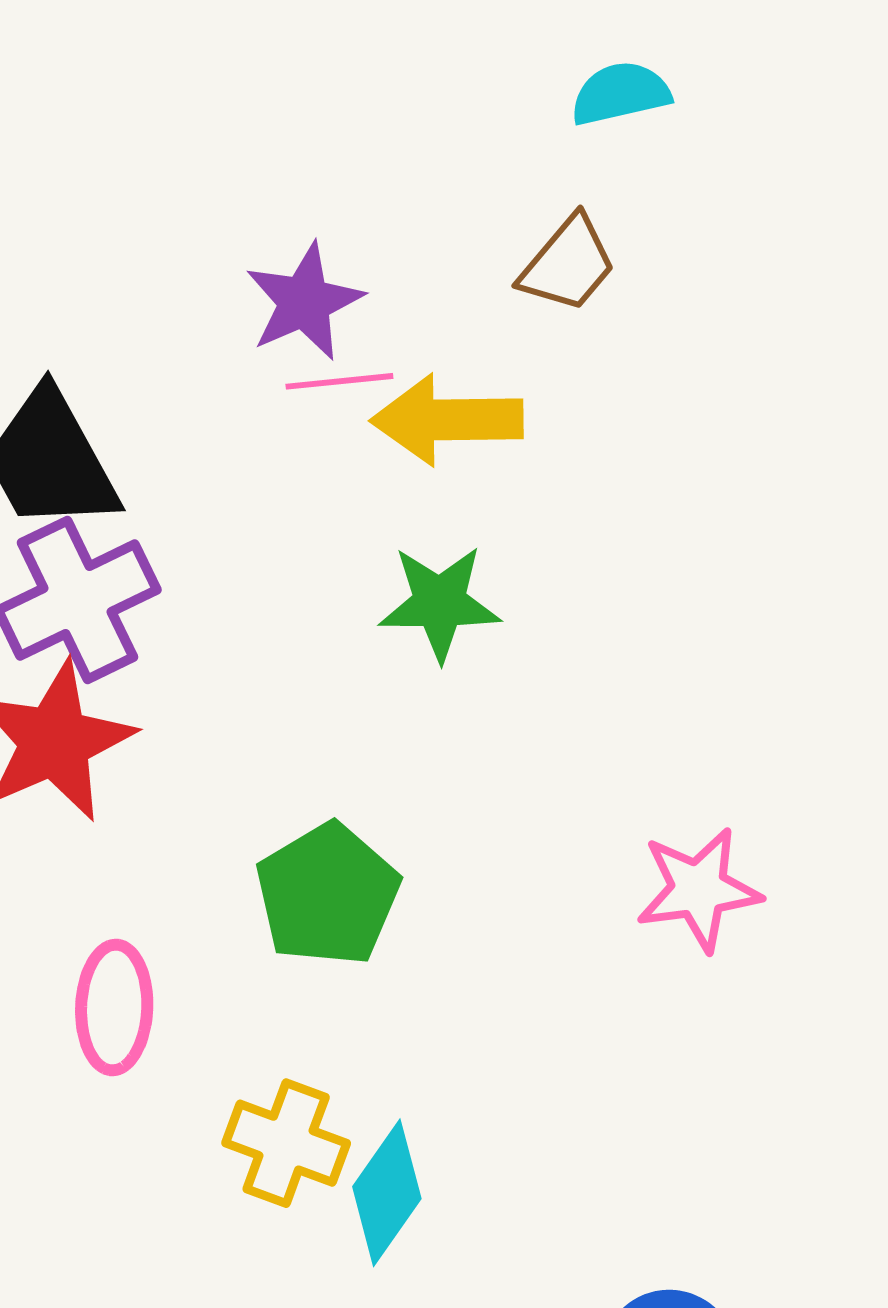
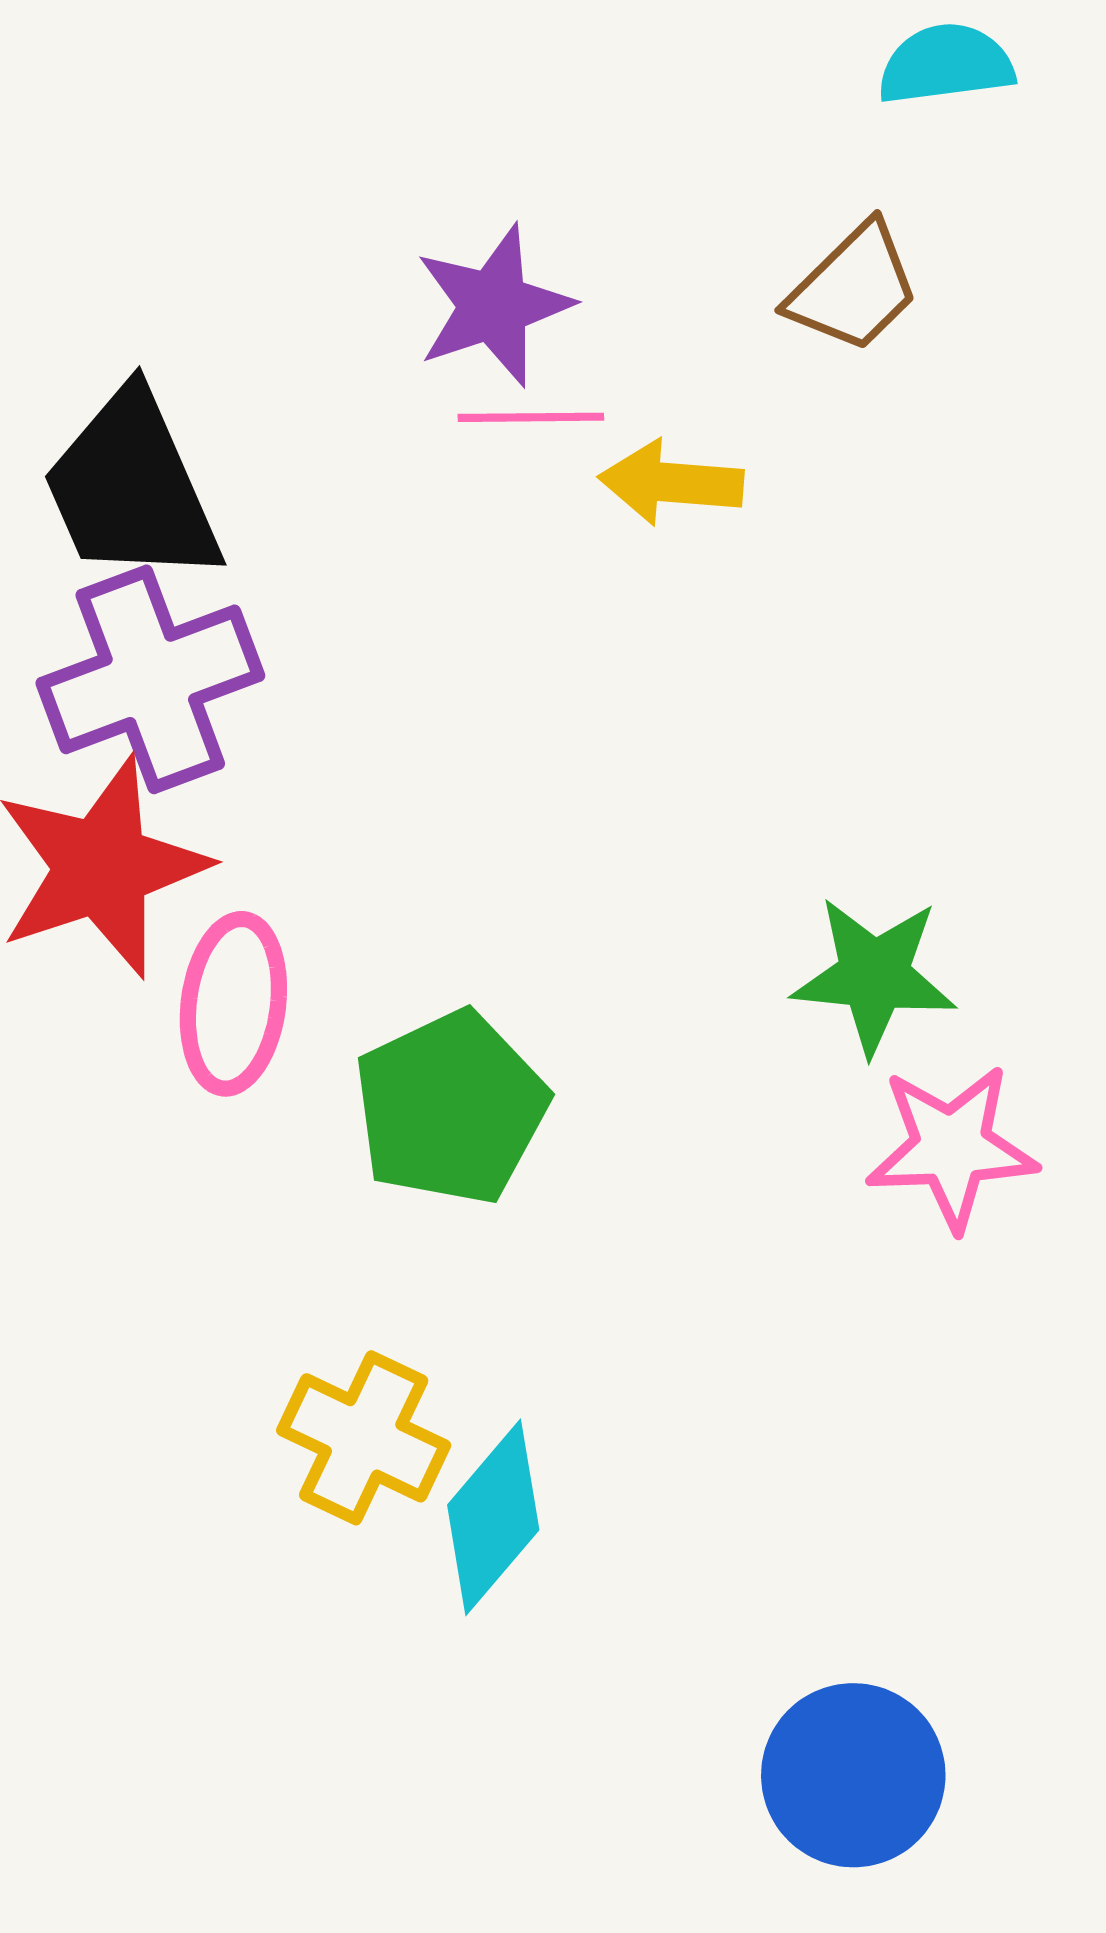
yellow arrow: (447, 420) -> (671, 483), size x0.7
green star: (440, 603) -> (874, 975), moved
pink ellipse: (114, 1007) -> (233, 1004), moved

